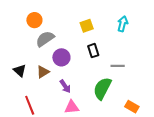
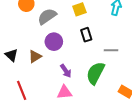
gray semicircle: (45, 39) -> (47, 16), moved
purple arrow: (65, 86) -> (66, 71), moved

